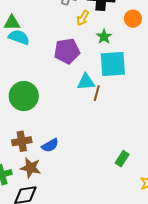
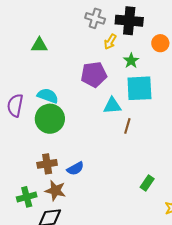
cyan semicircle: (19, 37) -> (48, 96), moved
brown line: (97, 93) -> (127, 126), moved

